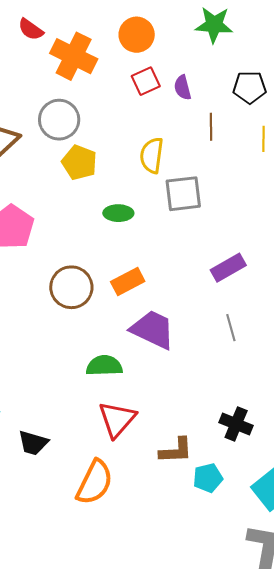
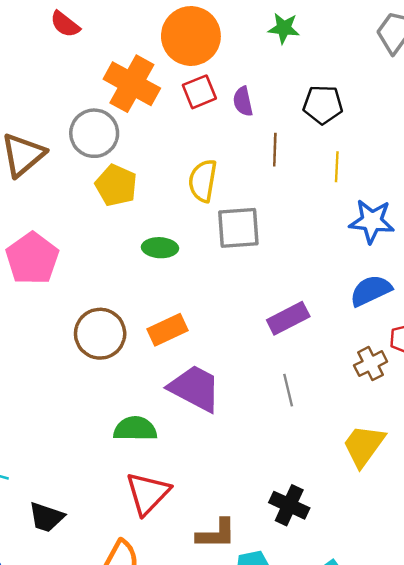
green star: (214, 25) -> (284, 28), size x0.7
orange circle: (137, 35) -> (191, 36), size x1.4
orange cross: (74, 56) -> (132, 84), moved

